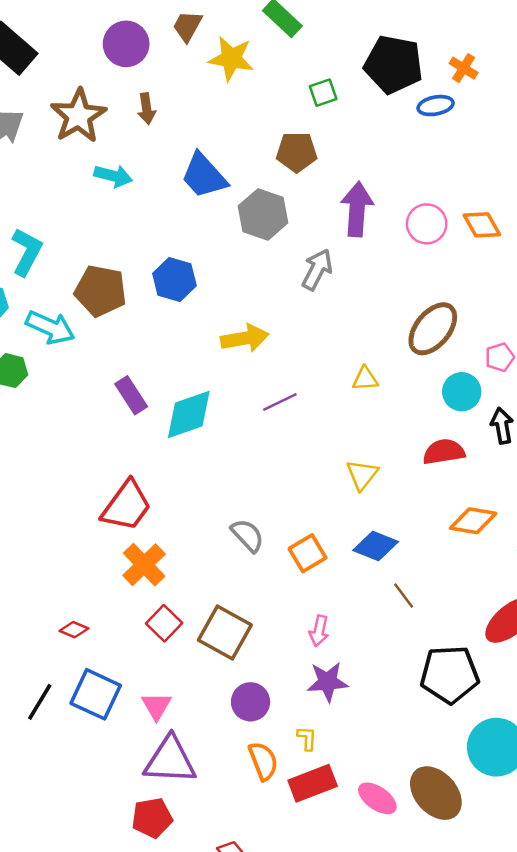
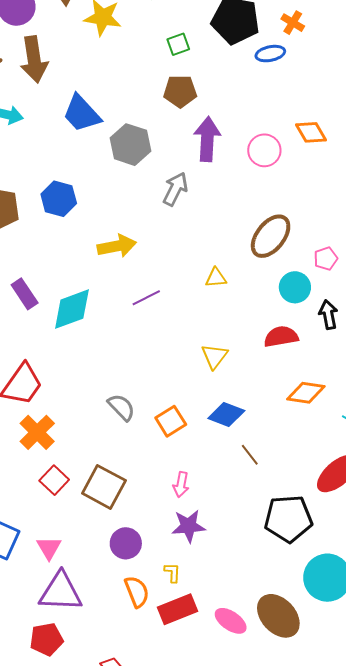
brown arrow: (147, 109) -> (34, 59), size x1.8
brown pentagon: (297, 152) -> (180, 91), moved
orange diamond: (482, 225) -> (311, 132), moved

